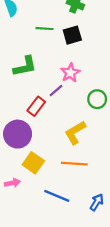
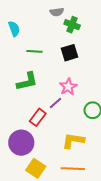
green line: (45, 29) -> (35, 51), moved
yellow L-shape: (75, 133) -> (73, 141), turned 40

